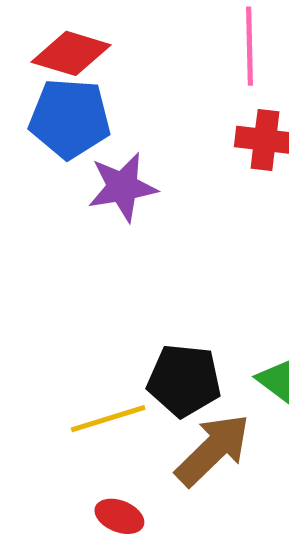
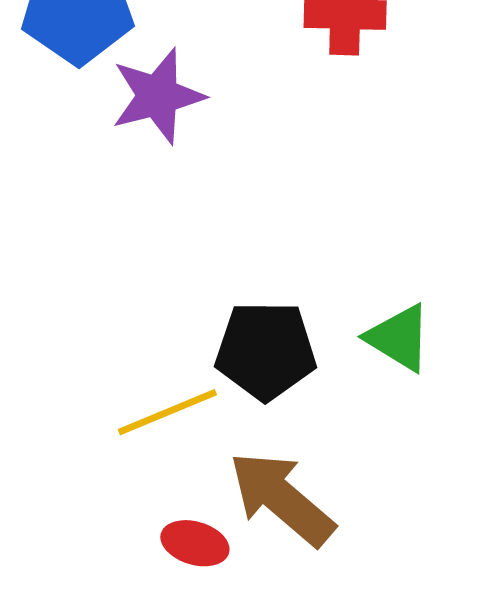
brown arrow: (213, 450) -> (282, 499), moved, turned -90

